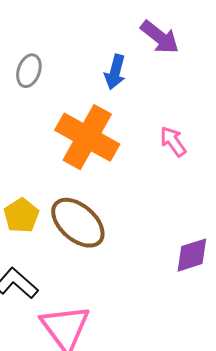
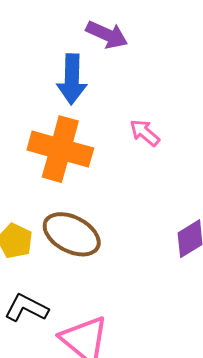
blue arrow: (115, 72) -> (72, 79), size x1.4

